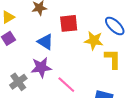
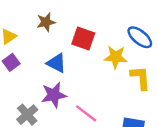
red square: (69, 23) -> (83, 38), turned 30

